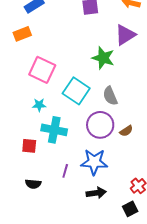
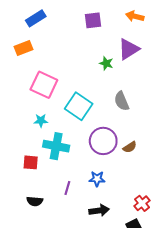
green star: (103, 58) -> (106, 63), moved, size x0.6
gray semicircle: (110, 96) -> (122, 101), moved
blue star: (94, 162) -> (97, 179), size x0.6

